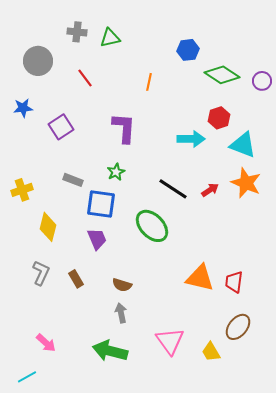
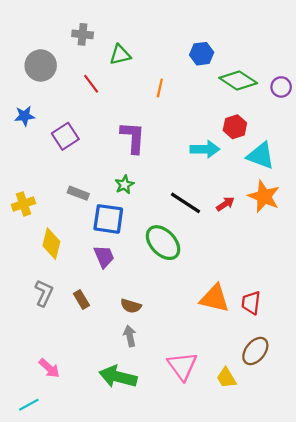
green triangle: (110, 38) -> (120, 55), moved

